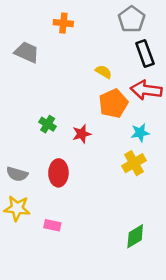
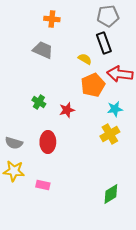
gray pentagon: (132, 19) -> (108, 16), turned 30
gray trapezoid: (27, 52) -> (43, 50), moved
black rectangle: (145, 54) -> (104, 43), moved

